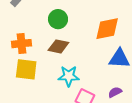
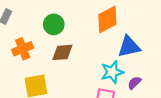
orange cross: (21, 44) -> (23, 49), moved
cyan star: (69, 76) -> (112, 72), moved

